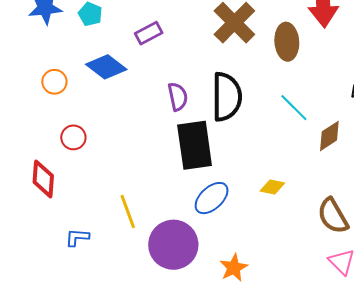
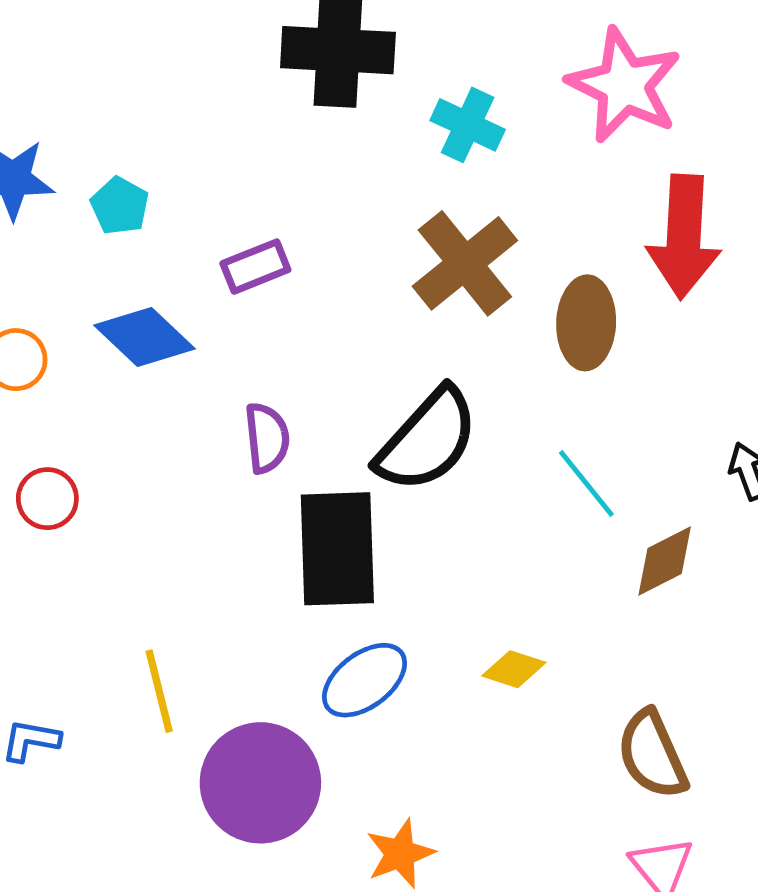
purple semicircle: (178, 97) -> (267, 438), moved
black semicircle: (227, 97) -> (427, 440), turned 36

